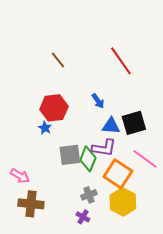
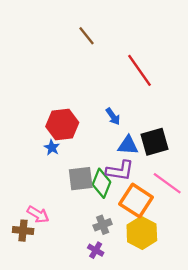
brown line: (58, 60) -> (86, 36), moved
pink arrow: (20, 176) -> (38, 214), moved
brown cross: (31, 204) -> (23, 231), moved, size x0.7

